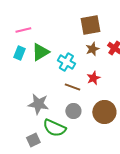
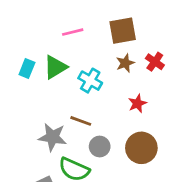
pink line: (23, 30) -> (73, 32), moved
red star: (93, 78) -> (137, 103), moved
brown line: (72, 87) -> (81, 121), moved

